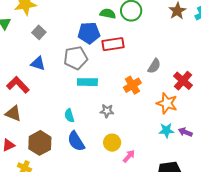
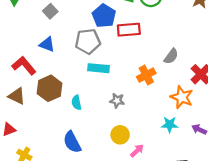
blue pentagon: (89, 33) -> (104, 16), turned 30
cyan star: (166, 130) -> (170, 125), moved
blue semicircle: (76, 141) -> (72, 142), moved
brown hexagon: (40, 143) -> (50, 88), moved

